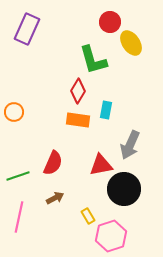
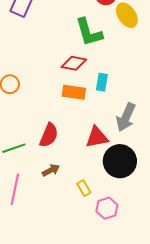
red diamond: (78, 91) -> (74, 63), turned 70
pink hexagon: (111, 236) -> (107, 208), size x0.7

